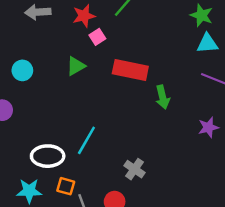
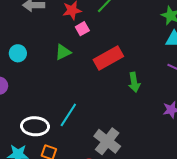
red rectangle: (130, 70) -> (108, 58), turned -44
gray cross: (134, 169) -> (107, 141), size x1.5

